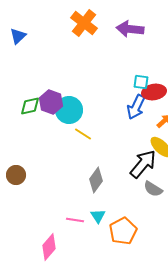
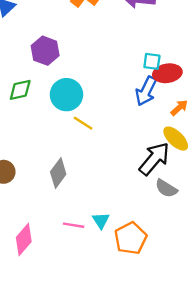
purple hexagon: (51, 102) -> (45, 51), moved
gray diamond: (96, 180) -> (58, 173), moved
pink diamond: (49, 247) -> (24, 239), moved

